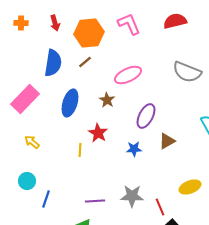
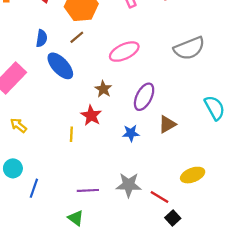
blue semicircle: (53, 63) -> (42, 38), size x0.6
gray semicircle: (187, 72) -> (189, 48), turned -44
brown star: (107, 100) -> (103, 89), moved
blue ellipse: (70, 103) -> (60, 66), moved, turned -60
red line: (160, 207) -> (160, 197), turned -36

